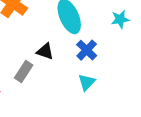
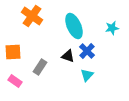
black triangle: (45, 51) -> (68, 56), moved

